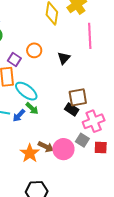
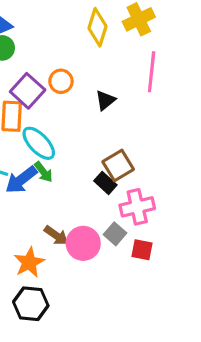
purple square: (14, 60) -> (28, 91), size x1.5
brown square: (78, 97) -> (118, 166), turned -30
blue arrow: (19, 115) -> (21, 180), size x1.5
orange star: (30, 153) -> (29, 262), moved

